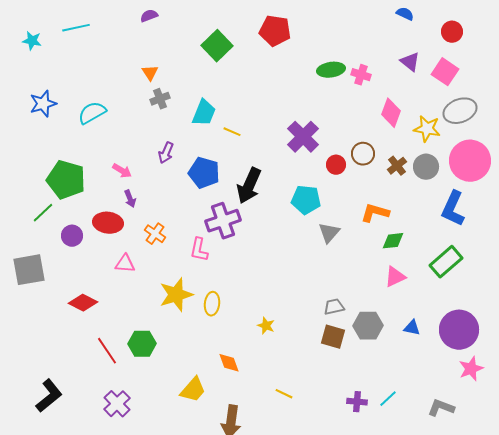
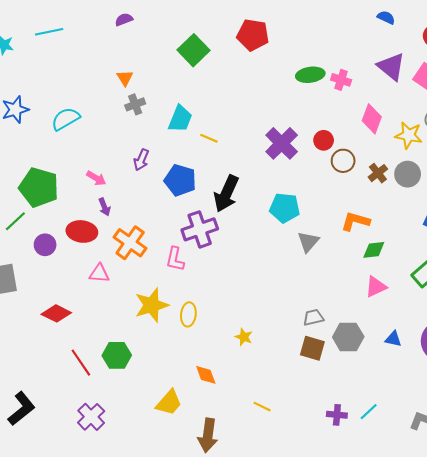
purple triangle: (410, 62) -> (391, 67), size x1.4
red circle: (336, 165) -> (324, 140), moved
orange cross: (155, 234) -> (130, 243), size x1.5

